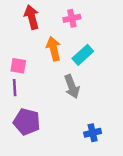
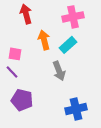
pink cross: (72, 18) -> (73, 17), moved, size x1.5
purple line: (15, 88) -> (12, 72), turned -40
blue cross: (93, 133) -> (76, 109), size x1.5

